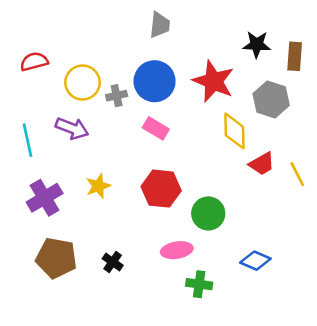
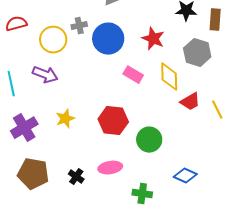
red star: (213, 81) -> (153, 39), size x0.7
gray cross: (117, 96) -> (79, 26), moved
pink rectangle: (156, 128) -> (133, 75), moved
pink ellipse: (177, 250) -> (110, 168), moved

